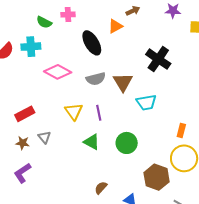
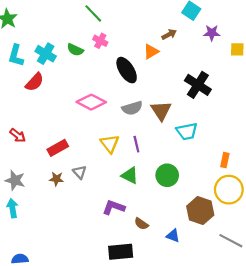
pink cross: (68, 15) -> (100, 41), turned 32
cyan cross: (31, 47) -> (46, 54), moved, turned 36
purple L-shape: (22, 173) -> (114, 207), moved, turned 55
brown semicircle: (101, 188) -> (141, 224), turned -96

